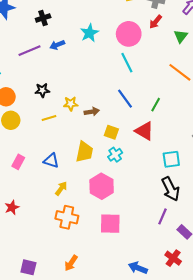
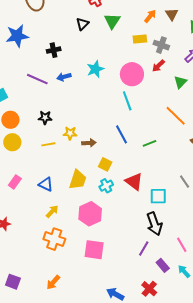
purple line: (29, 51) -> (37, 79), turned 40
green line: (156, 105) -> (150, 143), turned 32
red triangle: (144, 131) -> (134, 182), moved

